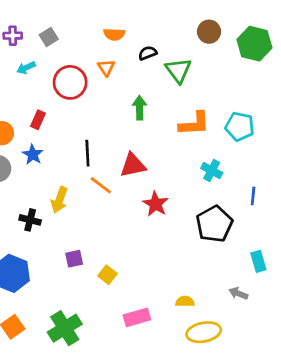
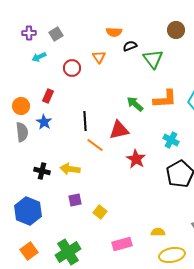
orange semicircle: (114, 34) -> (114, 32), moved
red circle: (70, 82) -> (72, 68), size x0.7
green arrow: (140, 108) -> (135, 104), moved, turned -48
cyan cross: (212, 171) -> (171, 140), moved
yellow arrow: (59, 200) -> (70, 169), moved, turned 78

